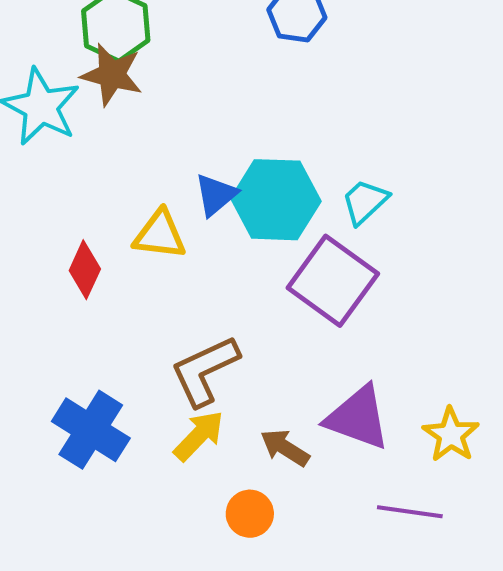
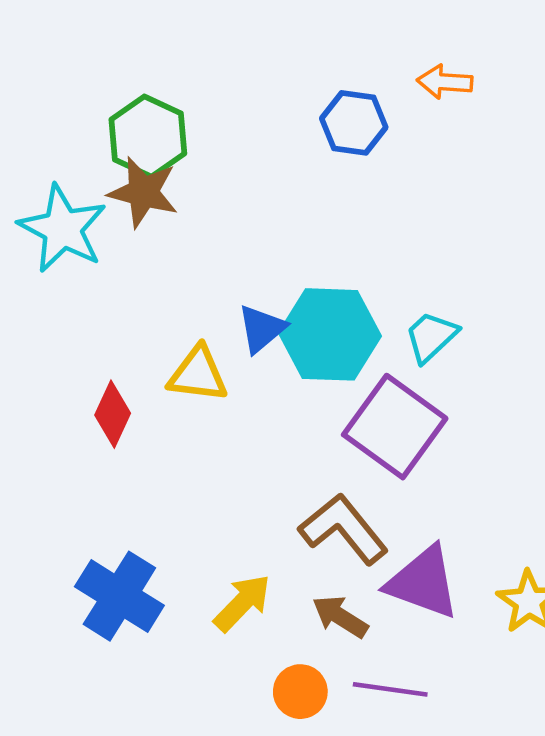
brown L-shape: (205, 371) -> (344, 529), moved, turned 76
purple line: (410, 512) -> (390, 689), moved

